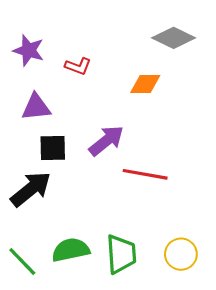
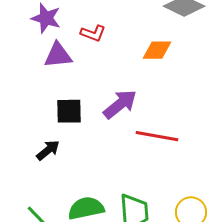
purple triangle: (36, 107) -> (58, 55), moved
black arrow: (31, 189) -> (48, 150), size x0.6

